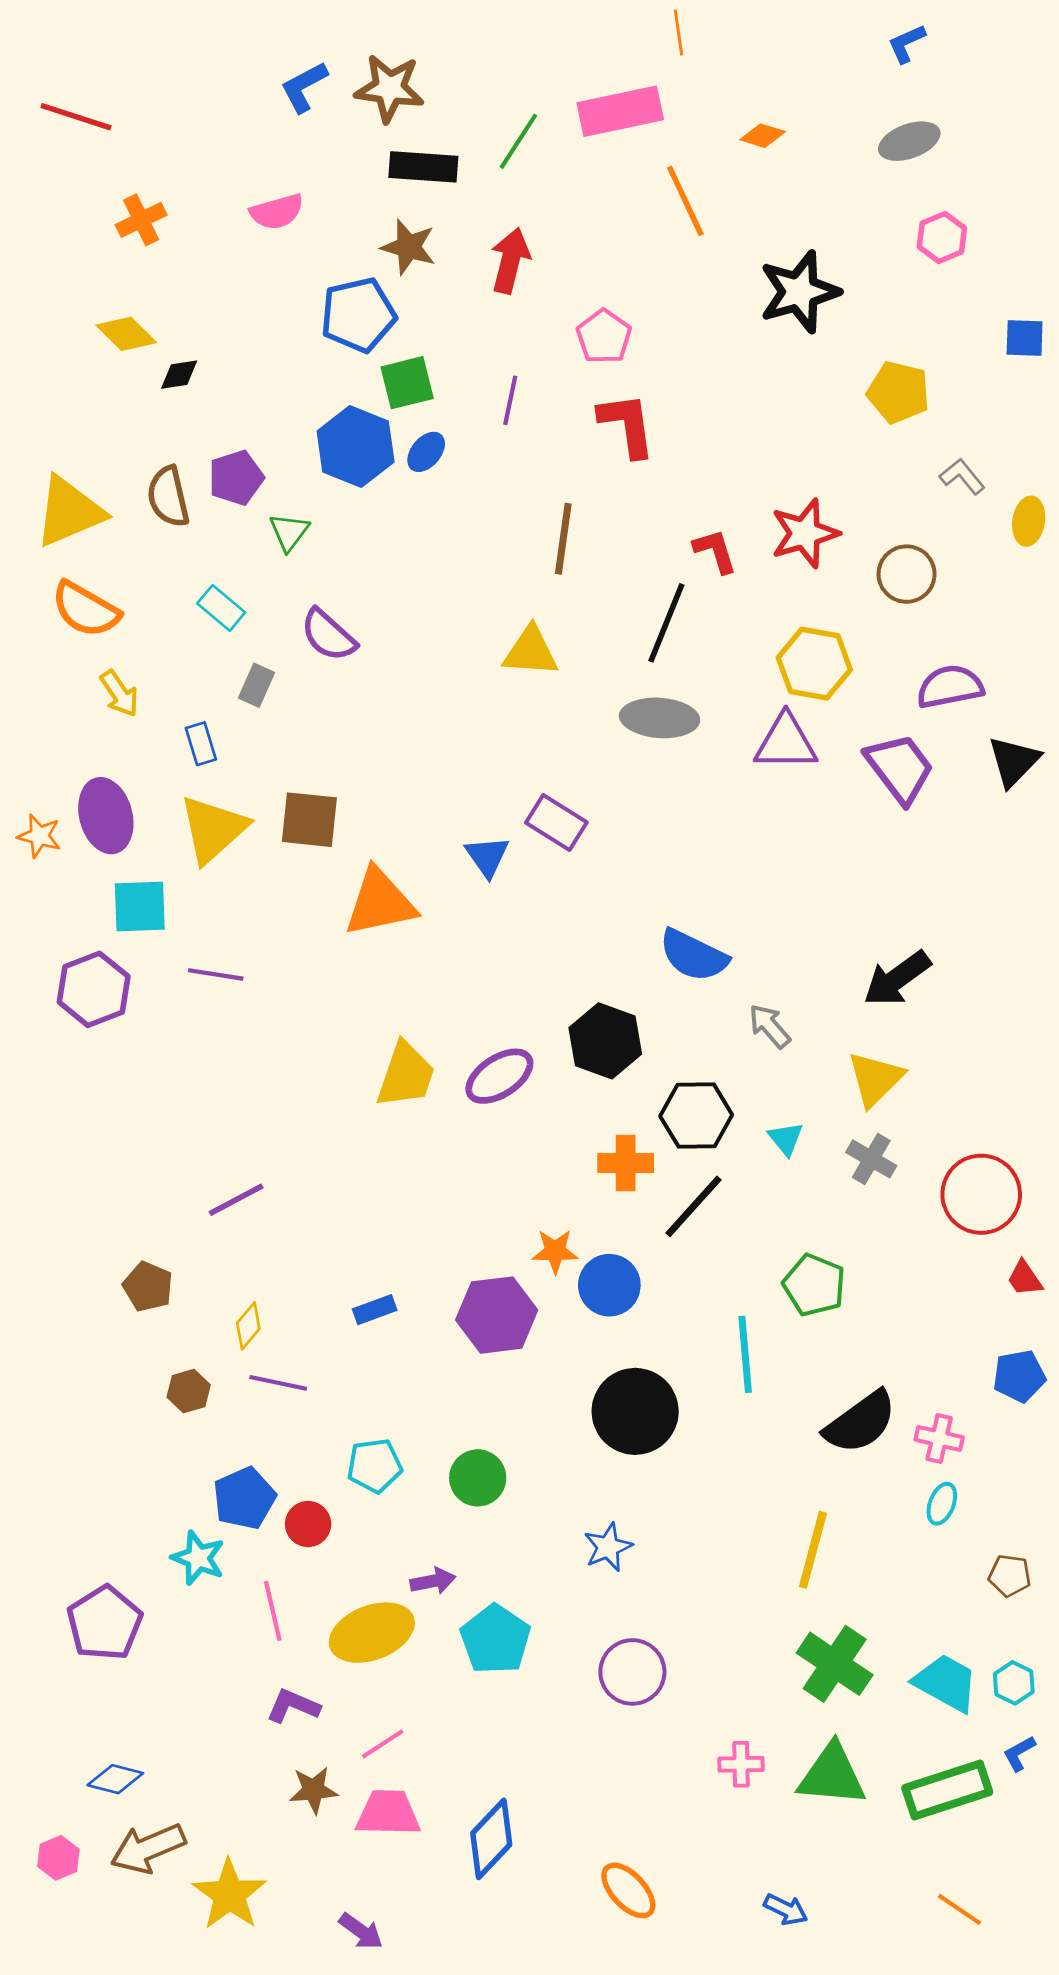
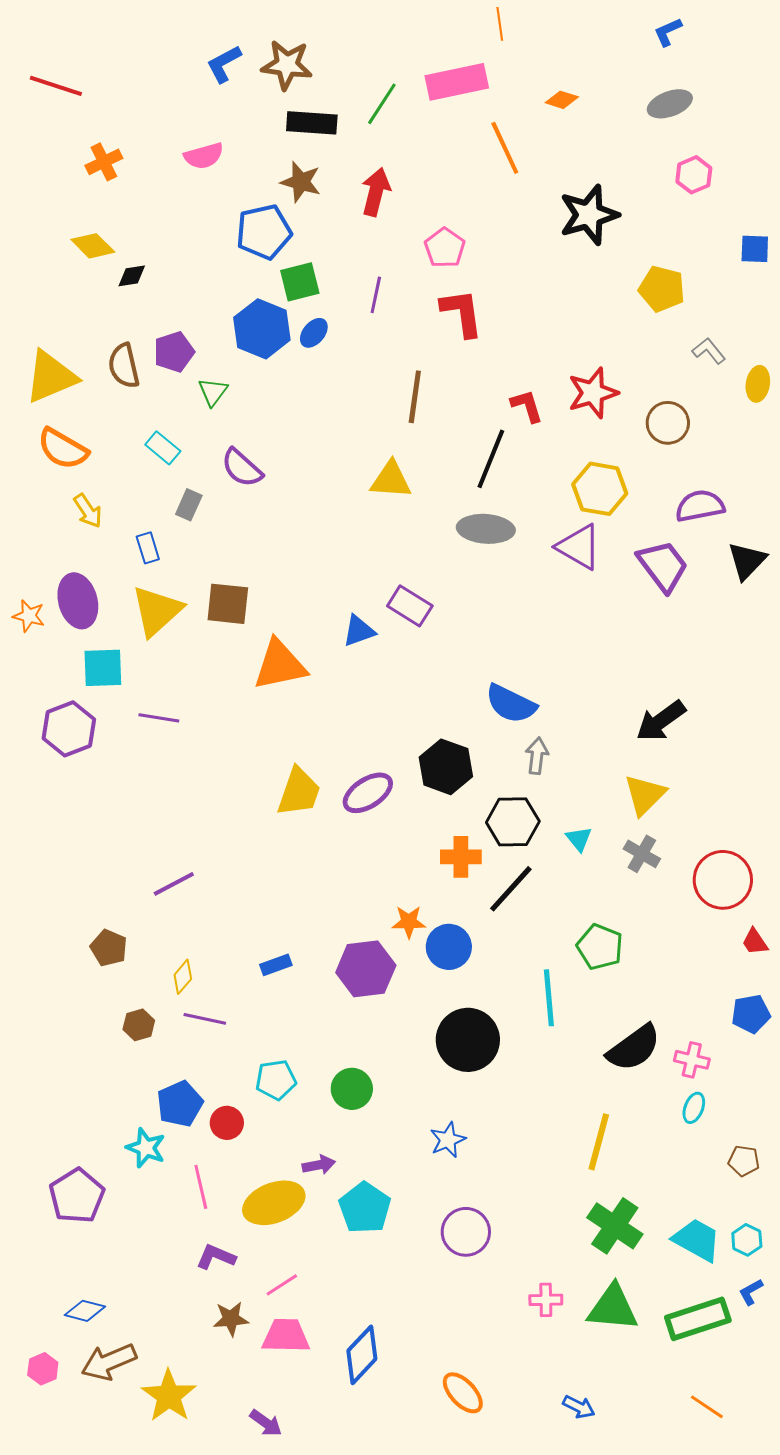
purple triangle: (786, 742) -> (579, 547), turned 30
blue triangle: (487, 856) -> (359, 631), turned 45
gray arrow: (769, 1026) -> (537, 756), moved, turned 48

